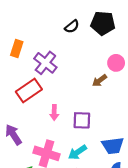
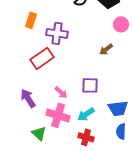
purple cross: (45, 63) -> (57, 33), turned -30
pink circle: (116, 63) -> (121, 24), moved
pink arrow: (54, 113) -> (61, 92), moved, turned -48

